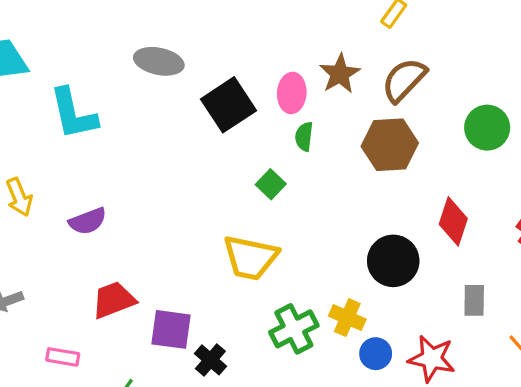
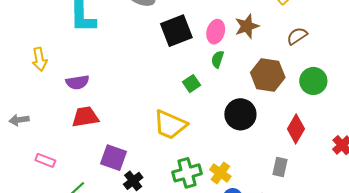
brown semicircle: (404, 80) -> (297, 36), moved, size x0.7
green circle: (487, 128) -> (313, 81), moved
black circle: (393, 261) -> (240, 114), moved
red trapezoid: (114, 300) -> (85, 117), moved
gray rectangle: (474, 300) -> (280, 167), moved

